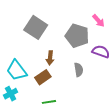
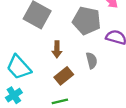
brown rectangle: (43, 77) -> (64, 76), moved

